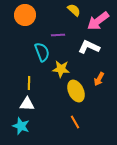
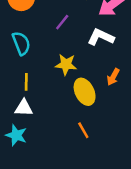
purple line: (58, 35) -> (62, 22), turned -48
cyan semicircle: (42, 52) -> (21, 43), moved

